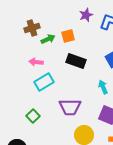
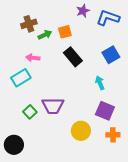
black rectangle: (76, 61) -> (73, 57), turned 30
cyan rectangle: (44, 82) -> (21, 78), moved
purple trapezoid: (70, 107) -> (53, 106), moved

